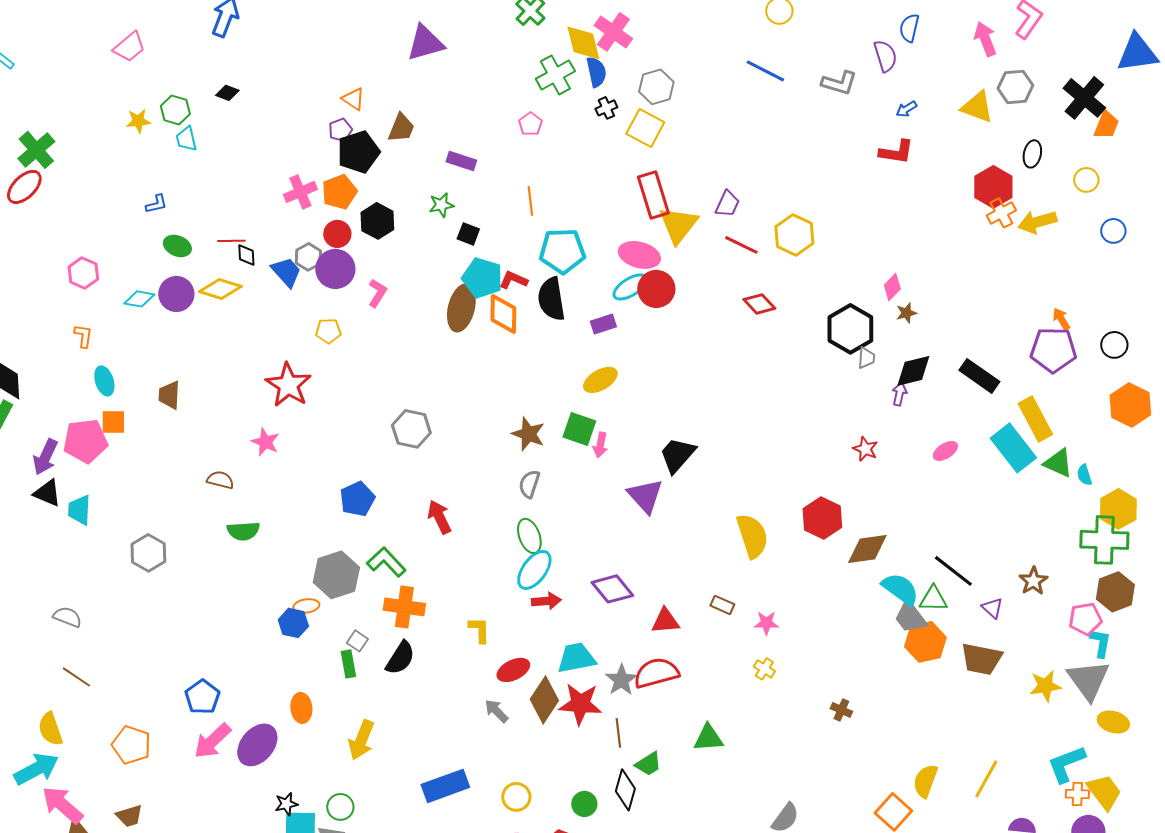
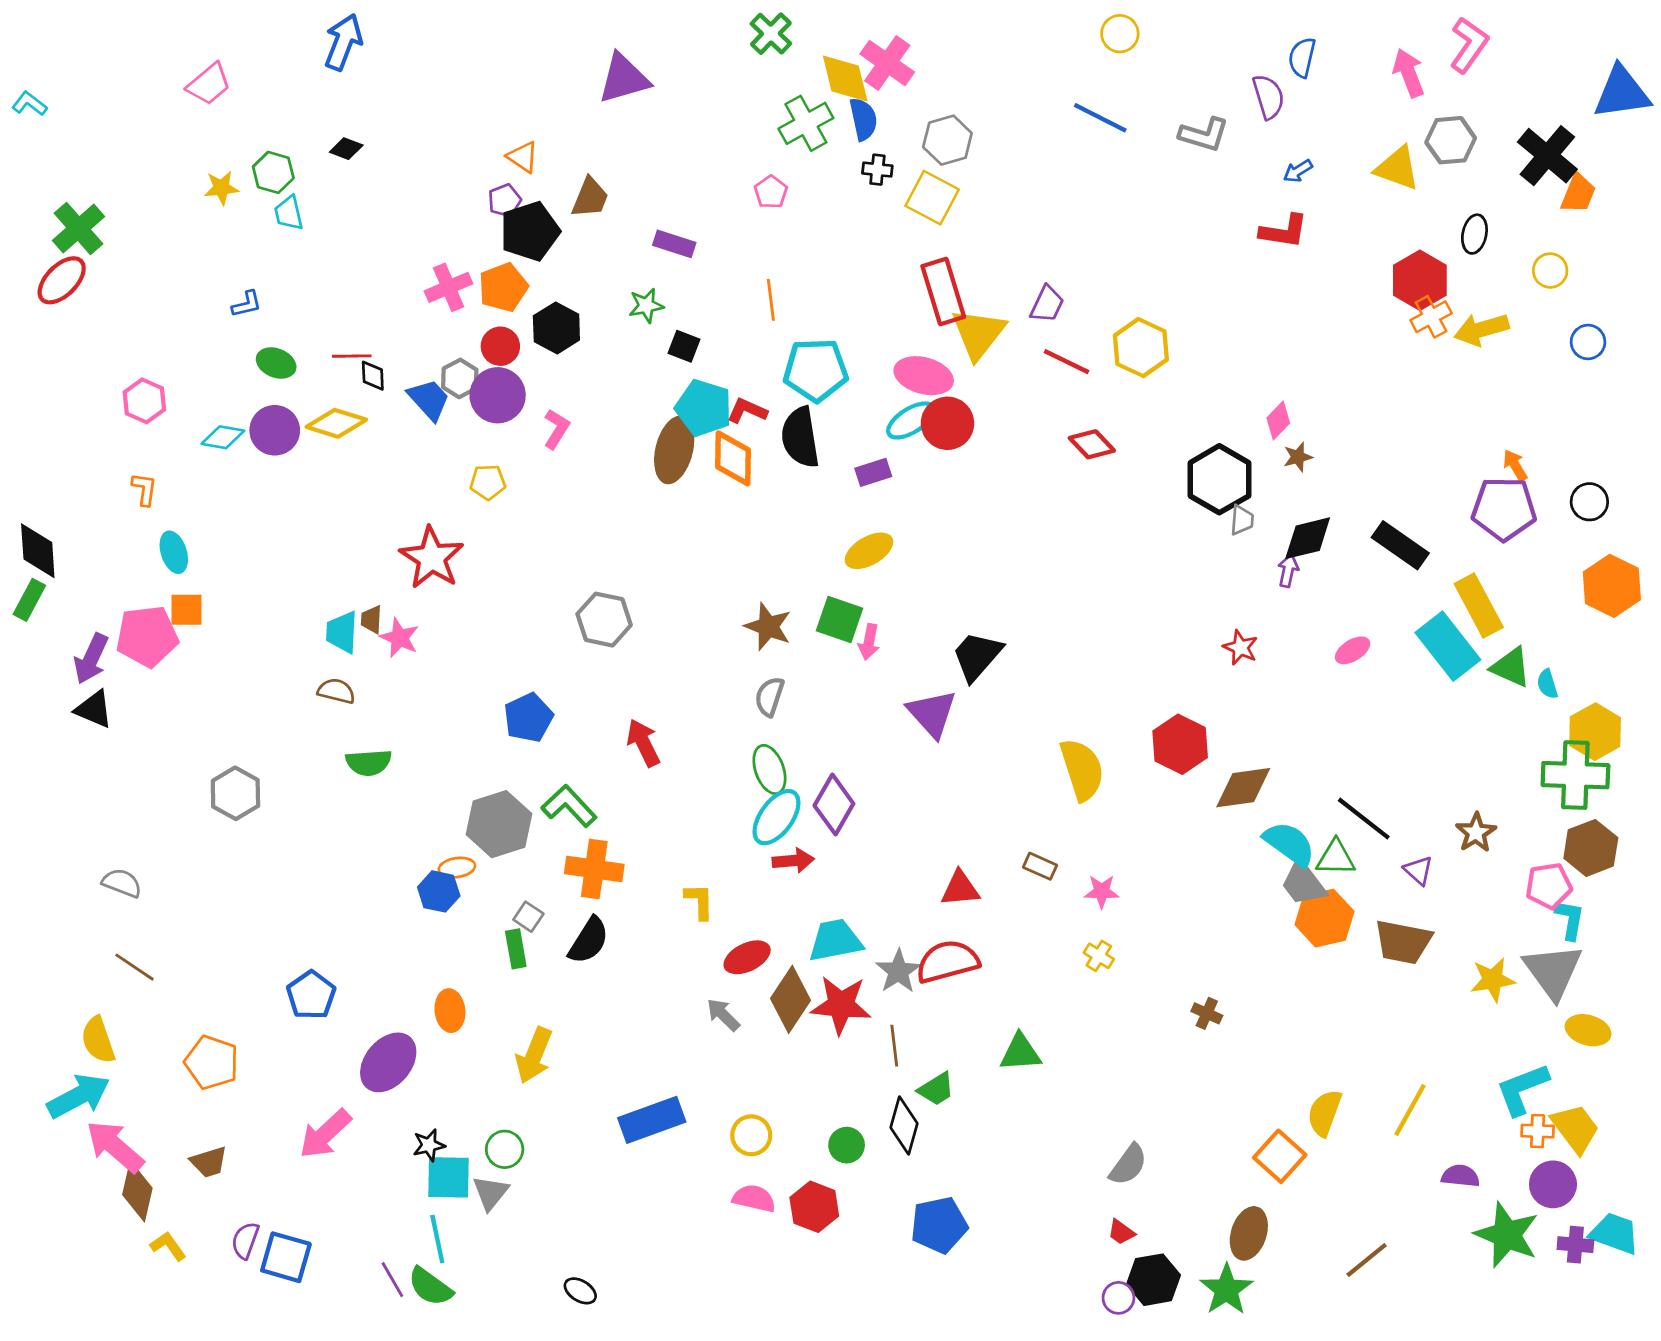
black cross: (606, 108) -> (877, 170), turned 30
brown trapezoid: (169, 395) -> (371, 620), moved, size x0.7
cyan trapezoid: (79, 510) -> (342, 632), moved
purple diamond: (612, 589) -> (834, 805), moved, turned 69
pink arrow: (212, 741) -> (325, 1134), moved

